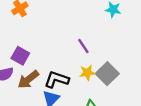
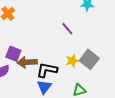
purple line: (83, 46) -> (67, 29), moved
brown arrow: (28, 79) -> (27, 62), moved, turned 42

